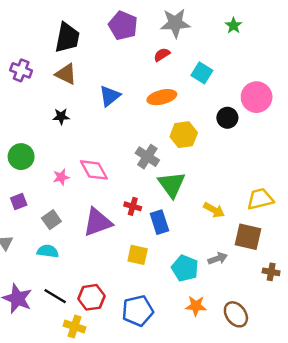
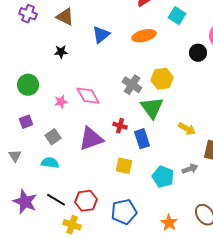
yellow hexagon: (184, 135) -> (162, 79), moved
orange star: (196, 306) -> (169, 223), moved, turned 30

